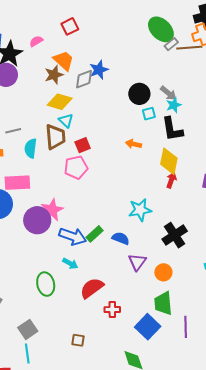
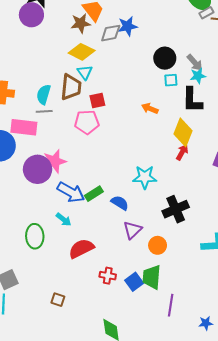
gray line: (13, 131) -> (44, 111), moved
red cross: (112, 310) -> (108, 276), moved
blue square: (148, 327) -> (134, 282), moved, size x0.7

